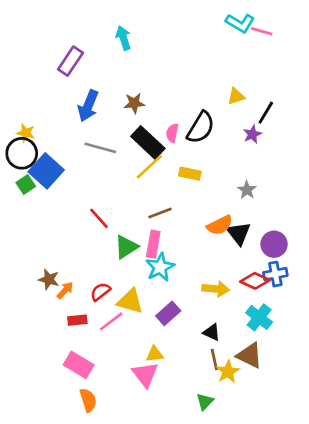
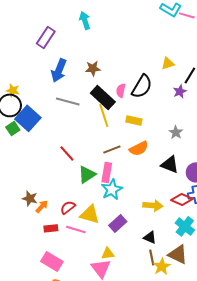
yellow line: (149, 167) -> (104, 115), turned -65
orange semicircle: (220, 225) -> (139, 148), moved
black triangle: (239, 233) -> (170, 164), turned -30
pink line: (111, 321) -> (76, 229), turned 54

